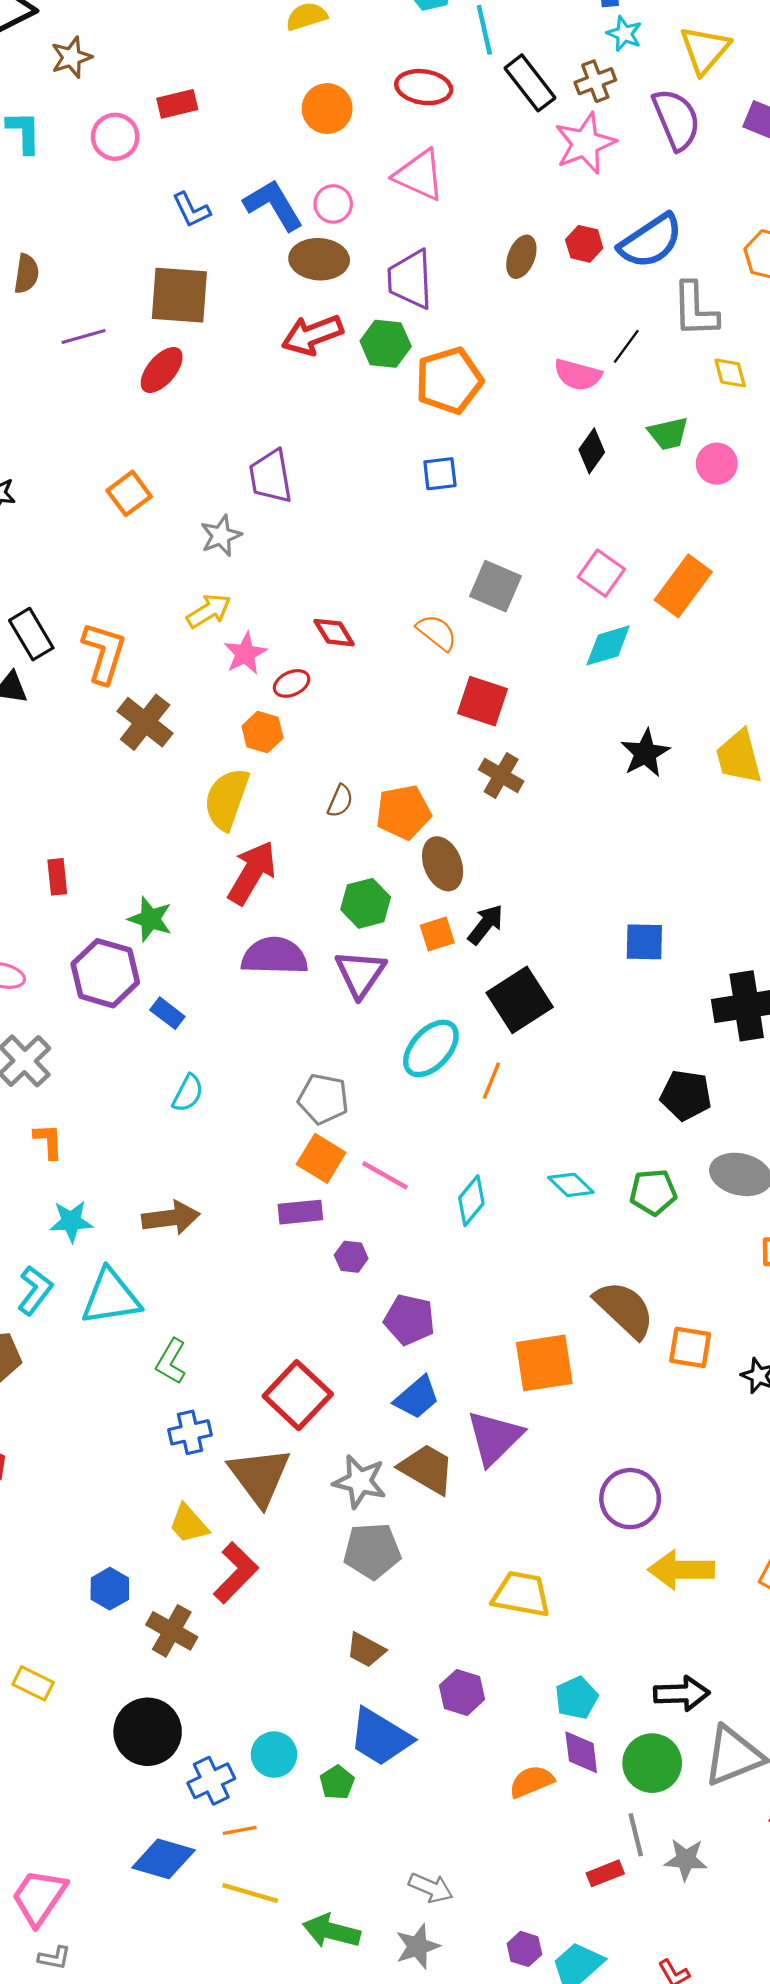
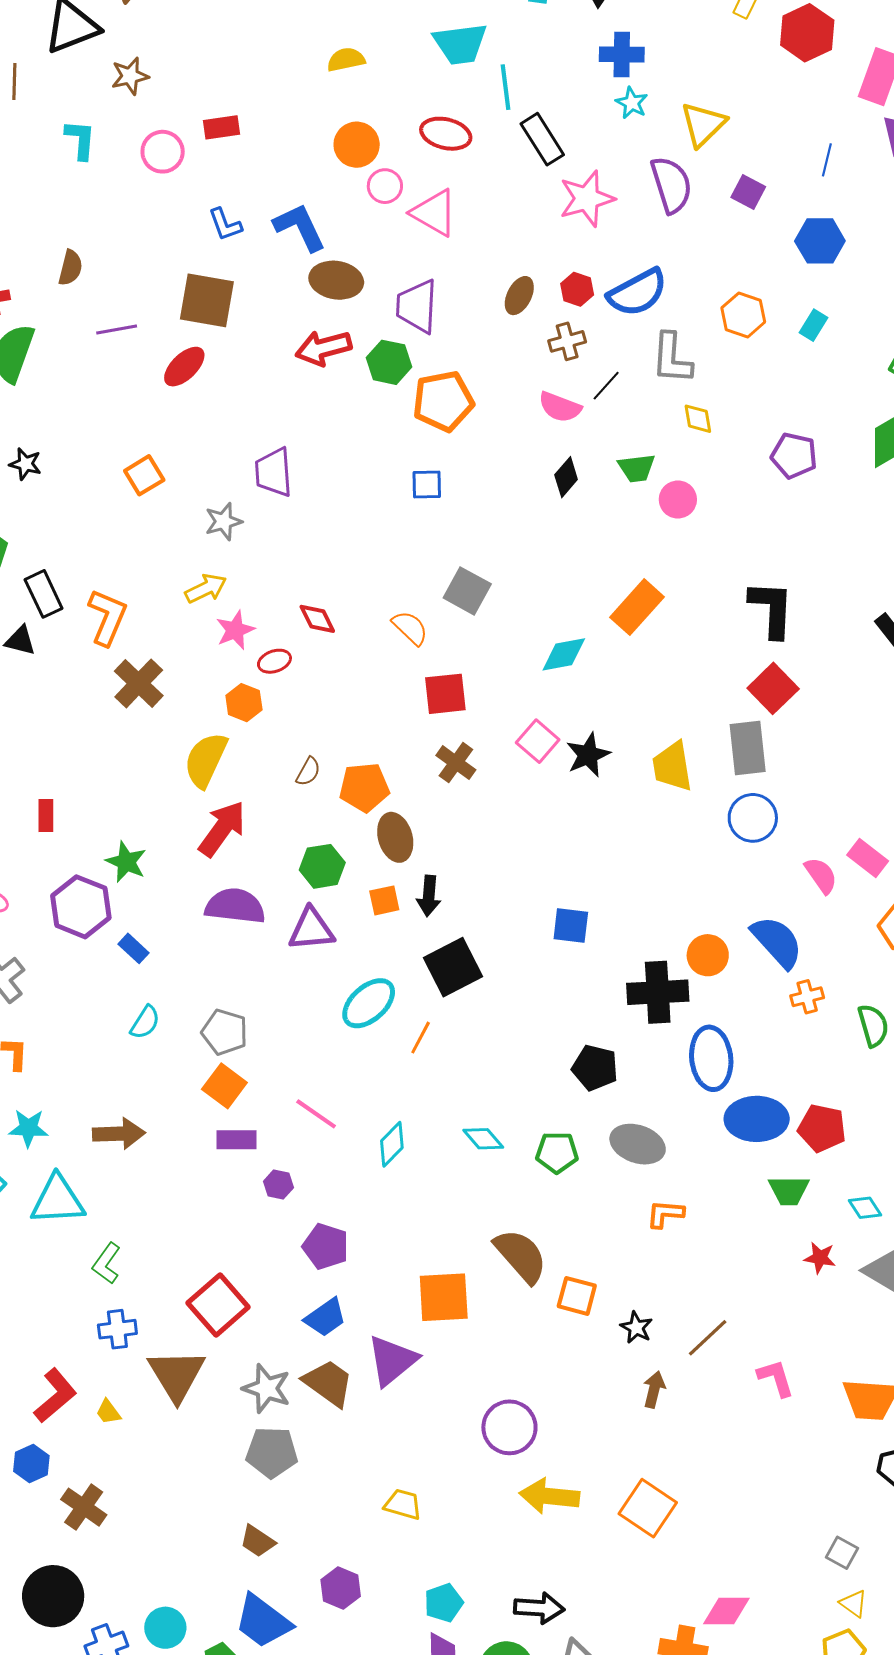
brown cross: (595, 81) -> (567, 341), moved
pink circle: (333, 204) -> (385, 186), moved
pink square: (601, 573) -> (538, 741), moved
red square: (482, 701) -> (445, 694), turned -30
black arrow: (486, 924) -> (429, 896), turned 141
purple triangle: (360, 974) -> (311, 929), turned 45
gray pentagon: (323, 1099) -> (225, 1032), moved
orange square: (321, 1158) -> (224, 1086), moved
yellow trapezoid: (189, 1524) -> (108, 1412), size x0.7
red L-shape: (236, 1573) -> (55, 1396), moved
yellow trapezoid: (521, 1594) -> (403, 1504), size x0.7

